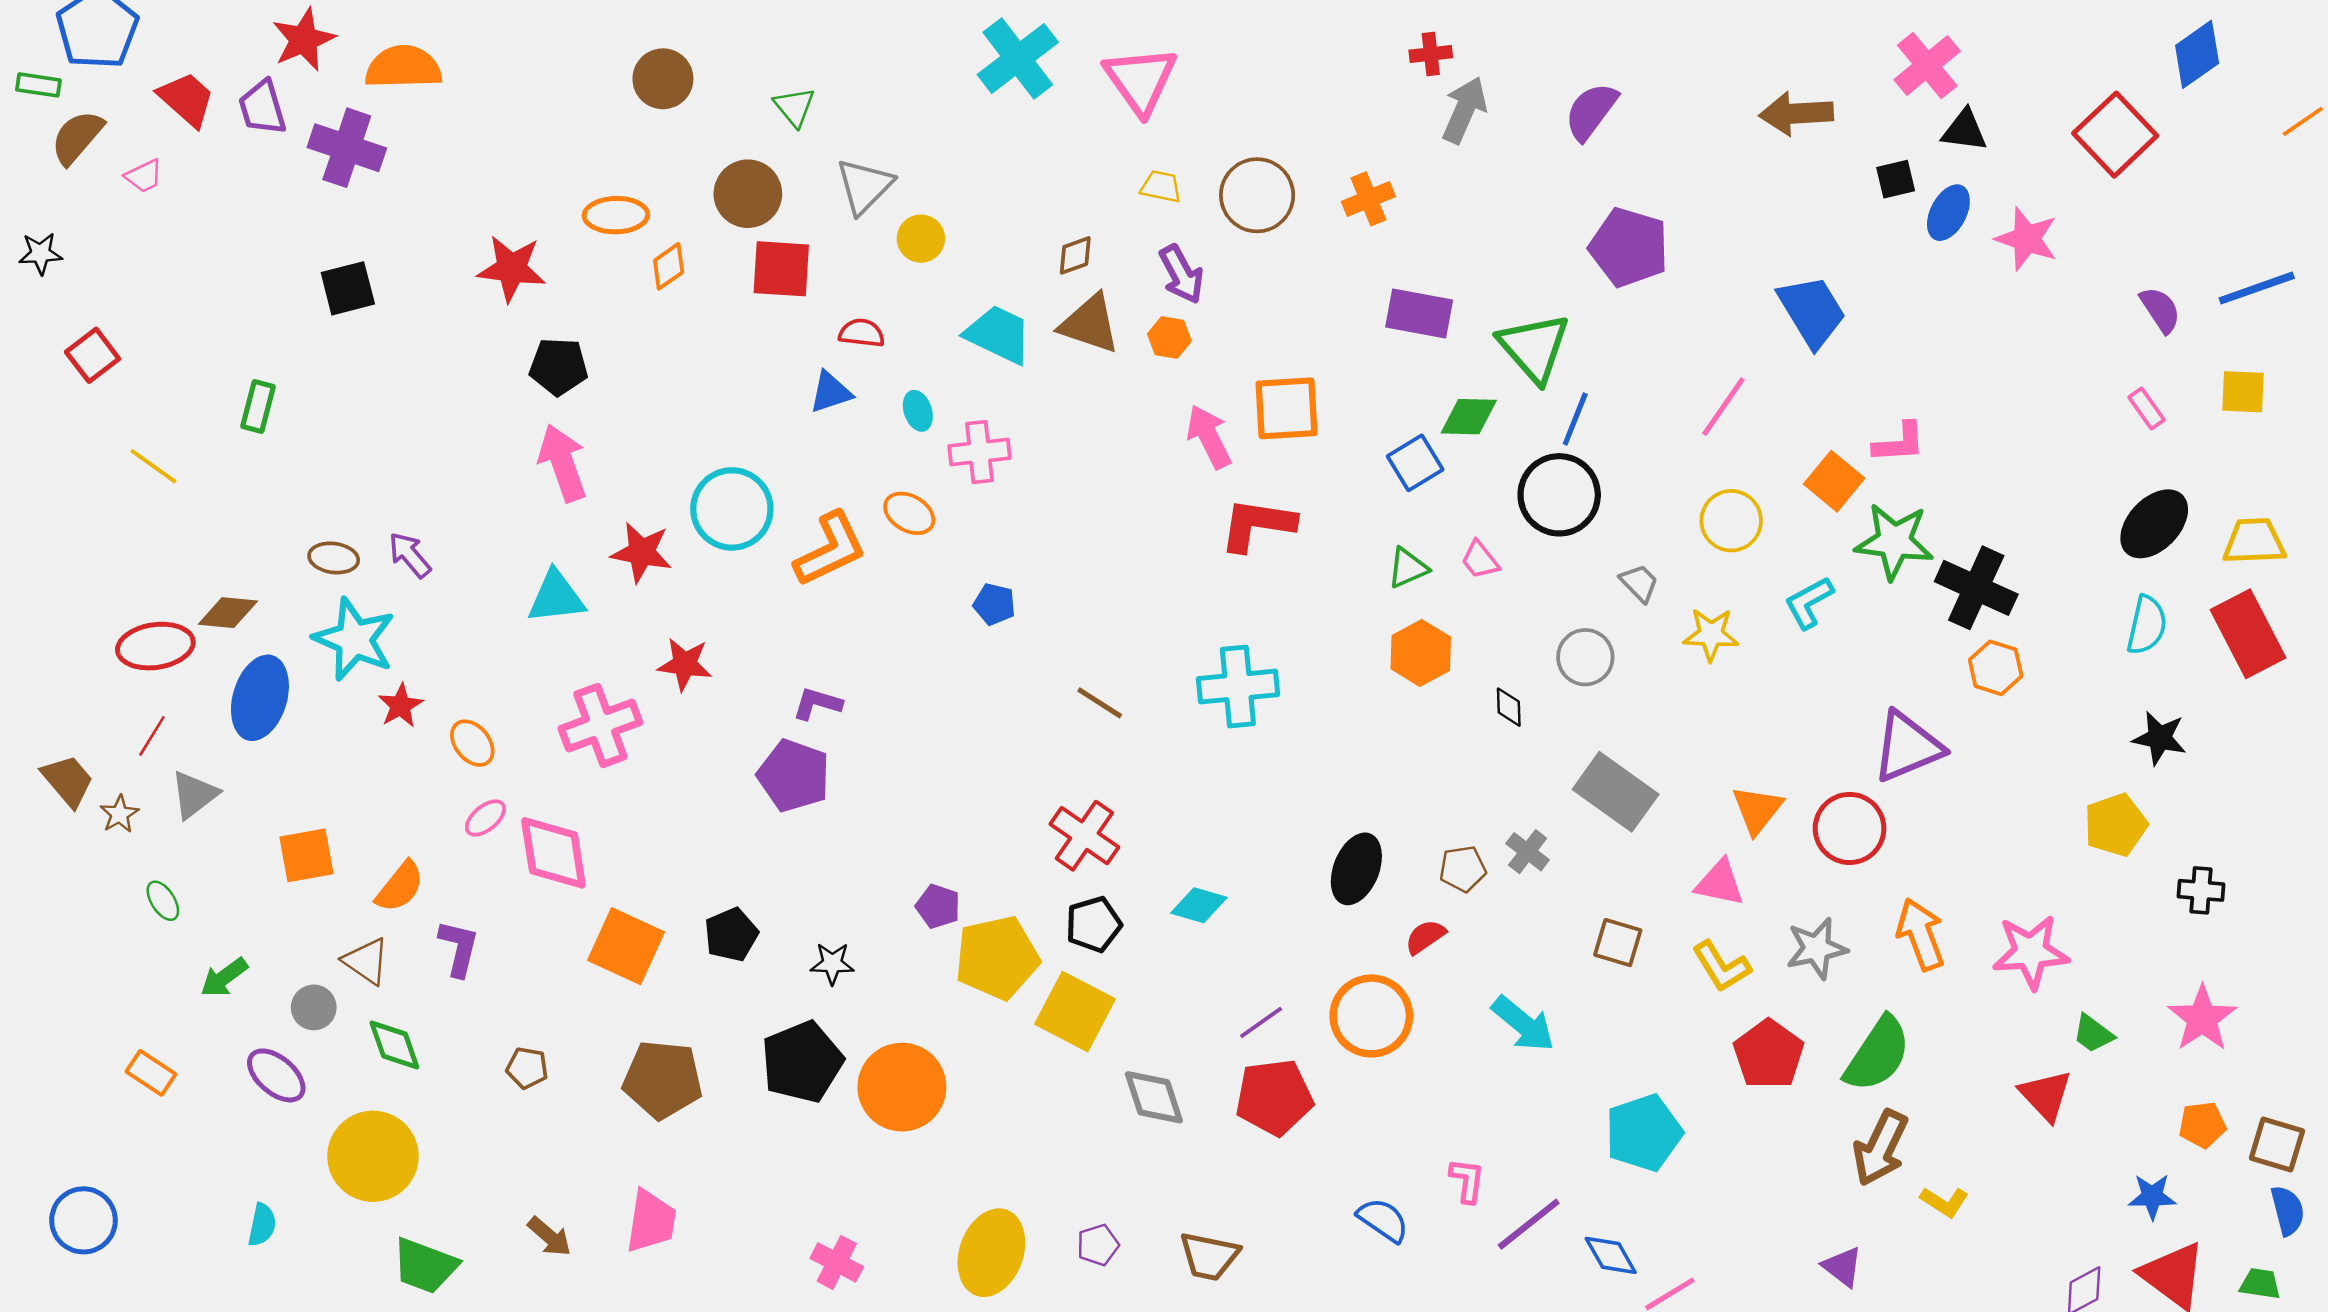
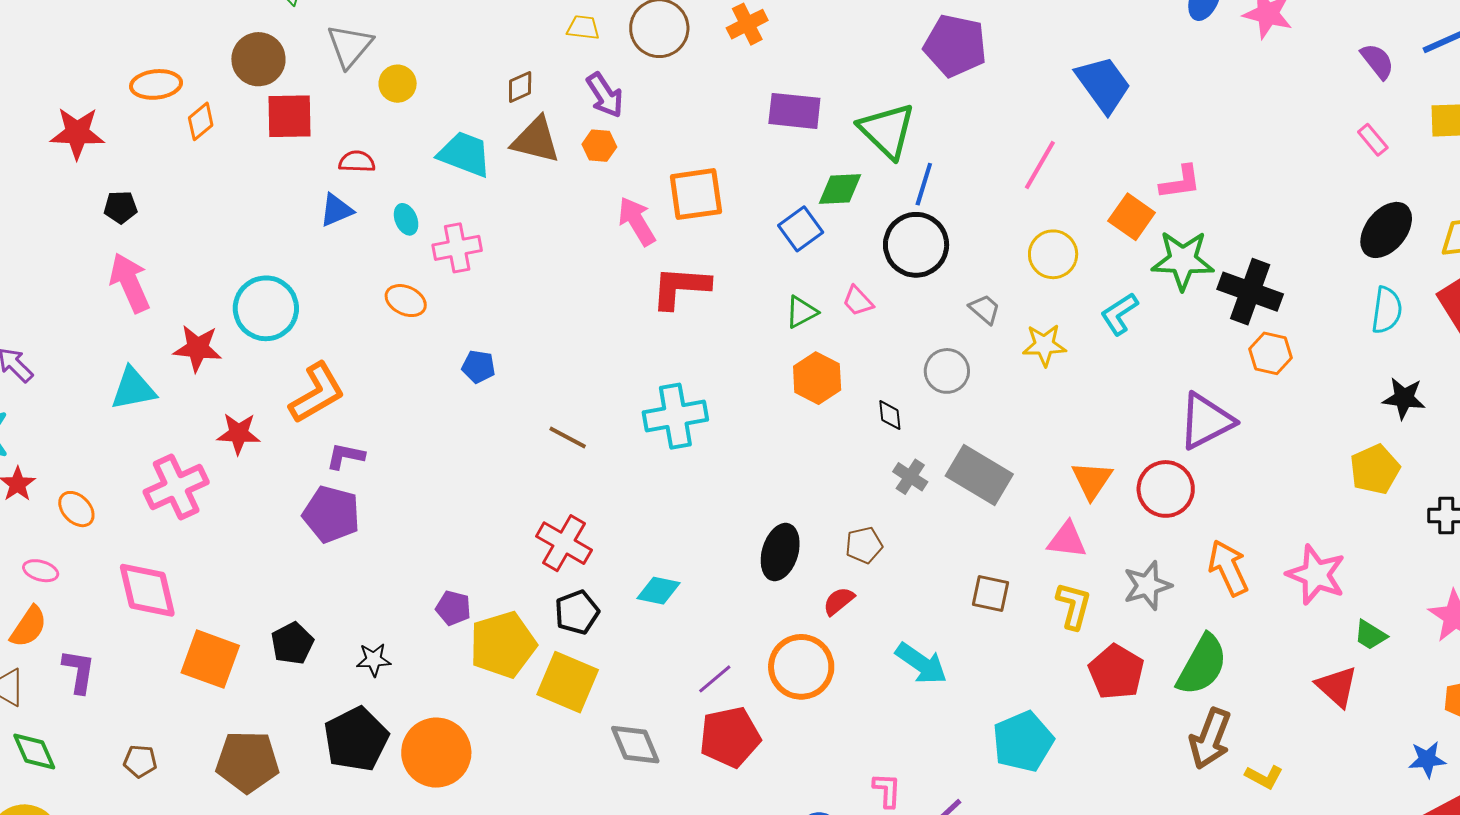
black pentagon: (559, 367) -> (120, 207), size x0.7
orange L-shape: (830, 549) -> (317, 393), moved
pink ellipse: (485, 818) -> (41, 571), moved, turned 60
gray cross: (1528, 852) -> (910, 477), moved
pink star: (2031, 952) -> (1316, 575), turned 30
yellow L-shape: (1721, 966) -> (1074, 606), turned -129

